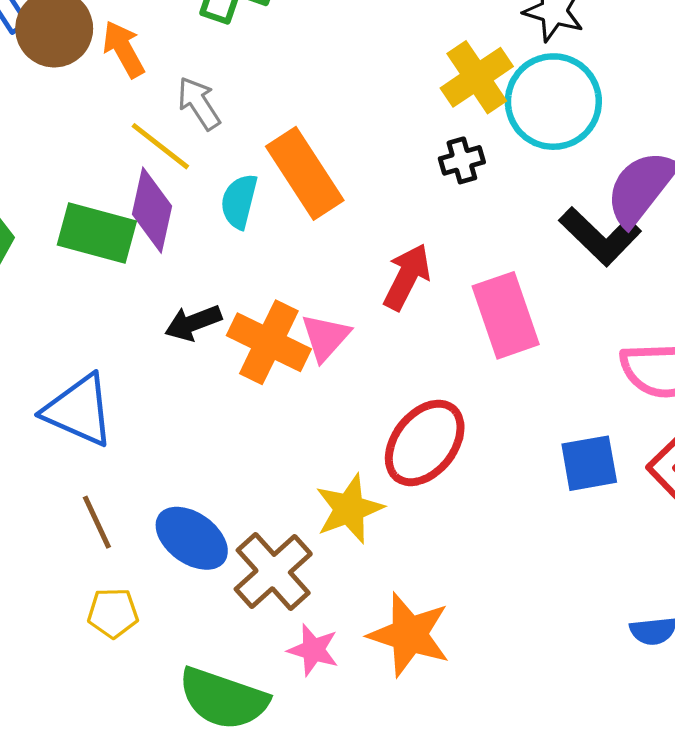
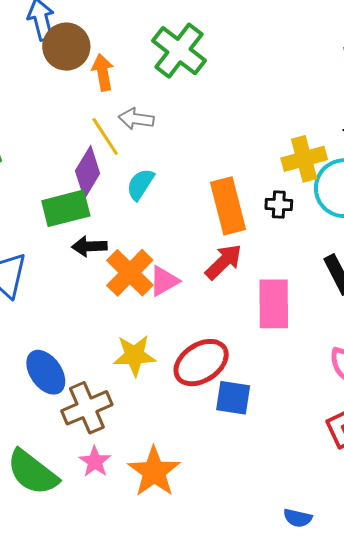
gray arrow: (199, 103) -> (136, 119), turned -68
orange rectangle: (305, 173) -> (228, 206), moved
green rectangle: (97, 233) -> (66, 208), moved, turned -48
blue square: (589, 463) -> (233, 398), moved
yellow star: (349, 509) -> (134, 355), moved

